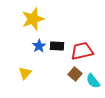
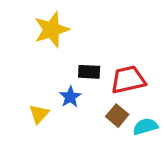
blue star: (39, 46) -> (70, 97), moved
cyan semicircle: (93, 81) -> (145, 127), turned 112

